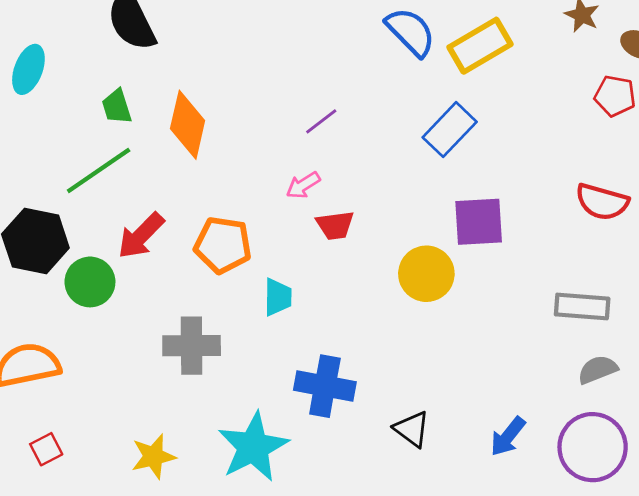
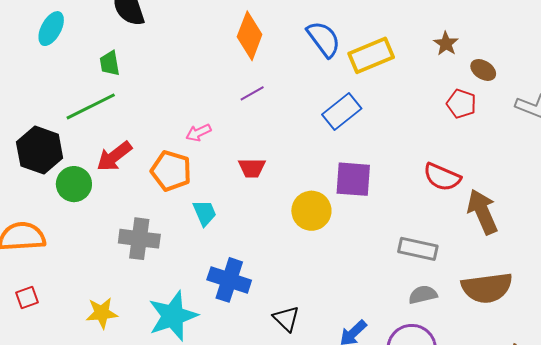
orange diamond: (188, 125) -> (250, 36), moved
pink arrow: (303, 185) -> (198, 133), moved
cyan trapezoid: (278, 297) -> (205, 213), turned -32

